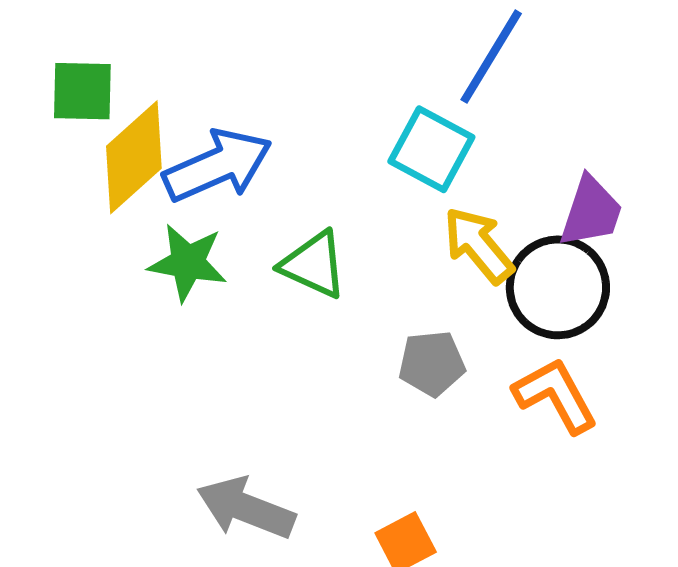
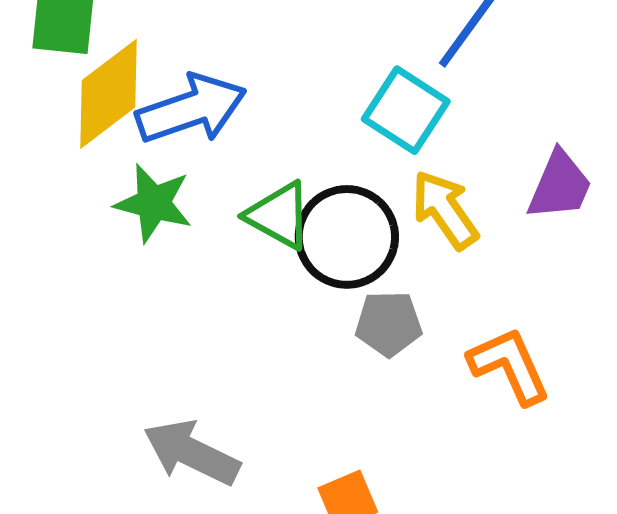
black circle: (558, 287) -> (347, 237), moved

